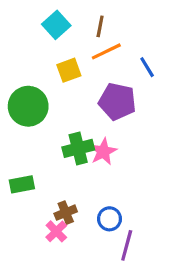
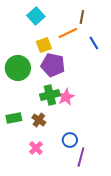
brown line: (100, 26) -> (82, 17), moved
purple pentagon: (117, 102) -> (53, 65), moved
brown cross: (66, 213) -> (39, 120), moved, turned -32

